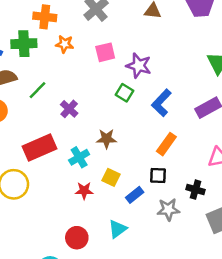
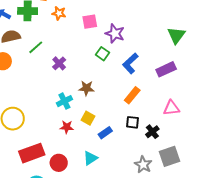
red rectangle: (40, 148) -> (32, 153), moved
black square: (158, 176) -> (132, 122), moved
black cross: (196, 190) -> (152, 132), turned 32
gray star: (168, 209) -> (143, 165), moved, turned 30

